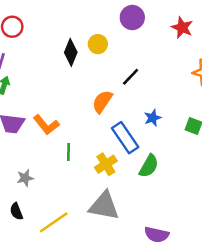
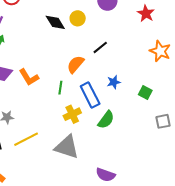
black diamond: (71, 52) -> (55, 22), turned -60
green line: (68, 152) -> (60, 88), moved
yellow line: (54, 222) -> (26, 139), moved

